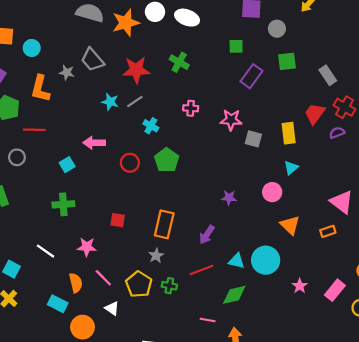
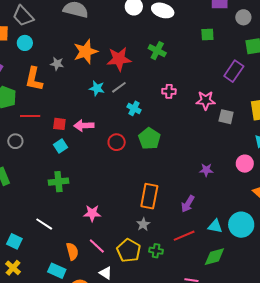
orange star: (126, 23) -> (86, 52), moved
gray trapezoid: (92, 60) -> (23, 16), moved
purple rectangle: (251, 76) -> (234, 71), moved
red square: (118, 220) -> (59, 124), moved
pink star: (87, 247) -> (92, 213), moved

